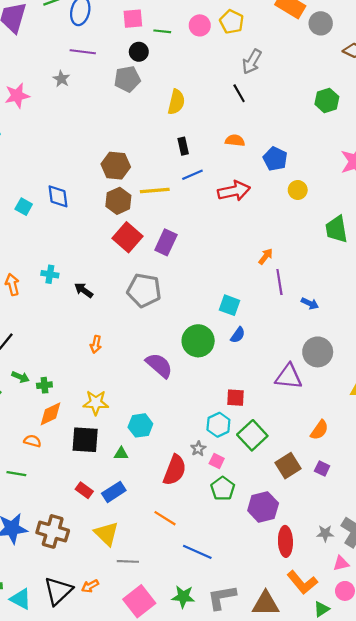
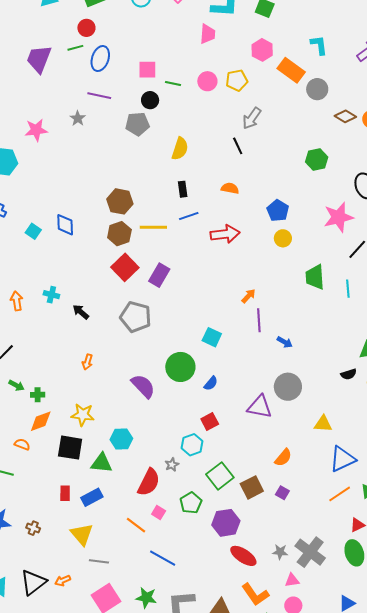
yellow pentagon: (232, 22) -> (237, 80), turned 30
blue pentagon: (275, 159) -> (278, 211), moved
blue semicircle: (238, 335) -> (211, 383), moved
red square: (235, 398) -> (210, 421), turned -36
green square: (252, 435) -> (220, 476), moved
green triangle: (121, 454) -> (102, 463), size x1.6
pink square: (217, 461) -> (159, 512), moved
red rectangle: (84, 490) -> (65, 493), turned 49
brown cross: (53, 531) -> (33, 528), size x0.5
red ellipse: (285, 541) -> (243, 556), turned -60

